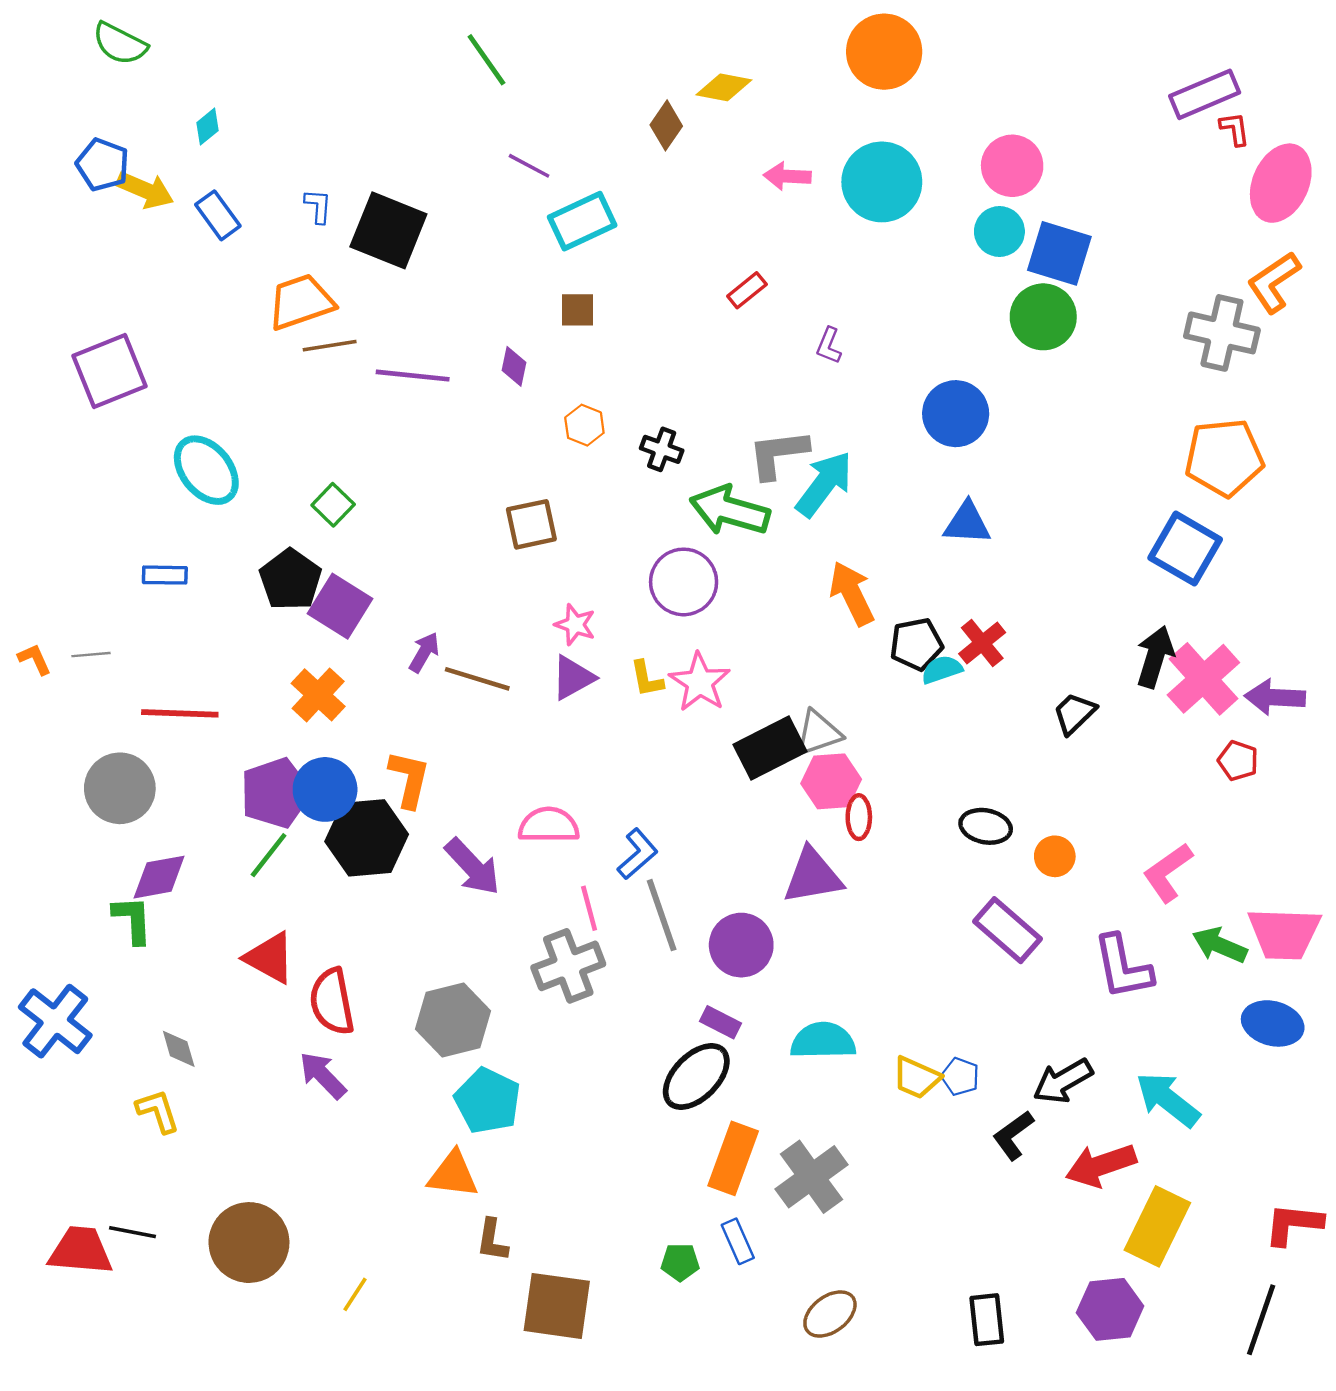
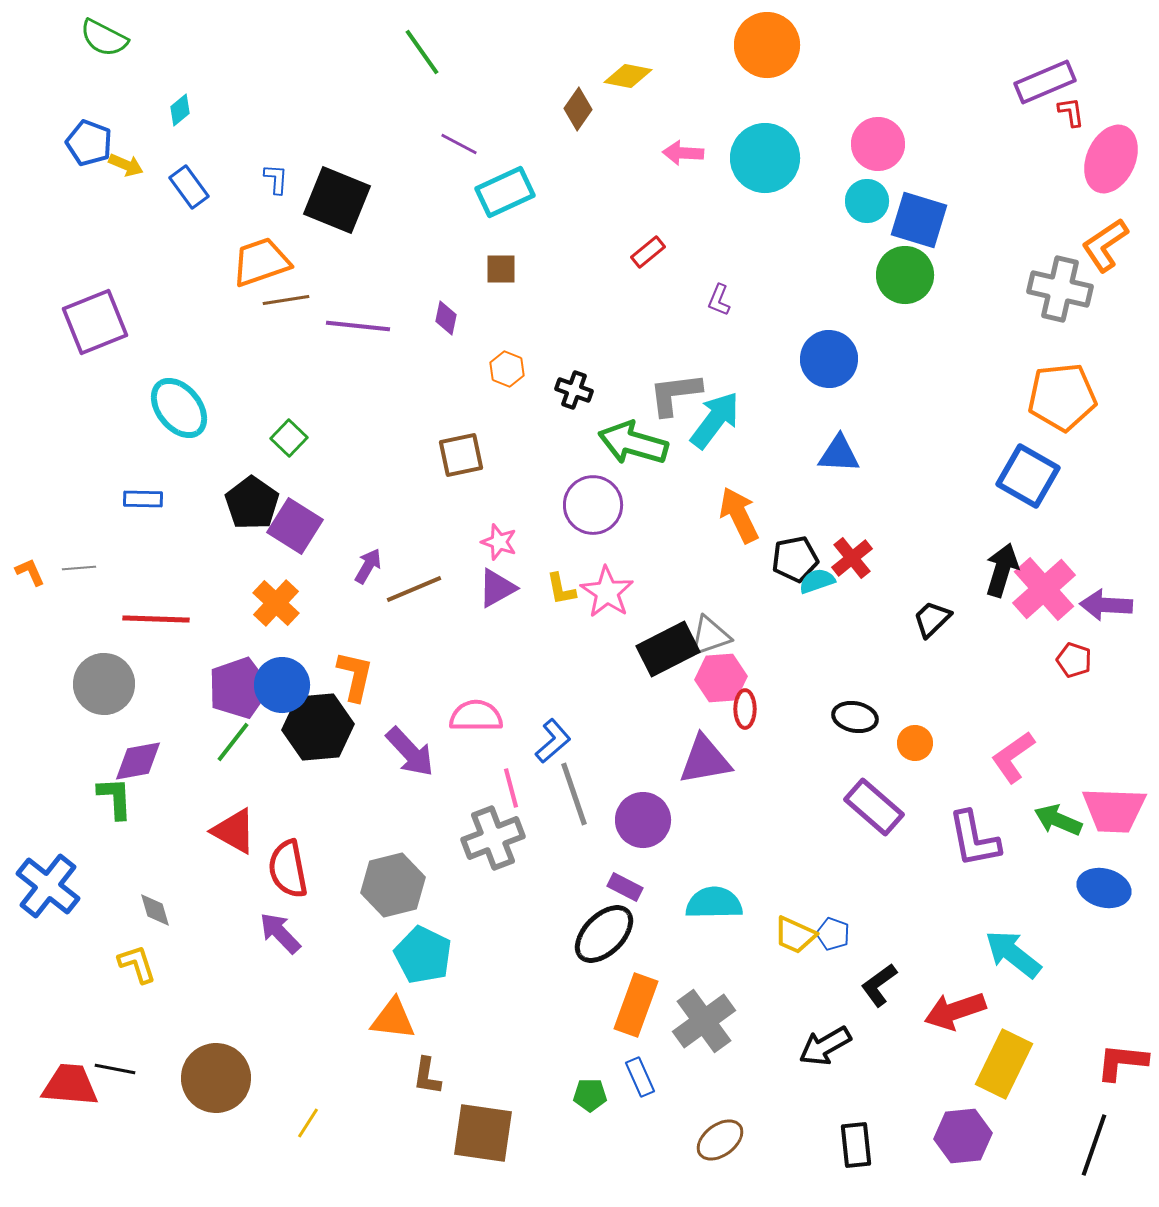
yellow arrow: (145, 190) -> (126, 165), size x0.7
brown line: (477, 679) -> (414, 589), turned -40
black arrow: (1063, 1081) -> (825, 1046), moved

